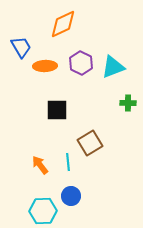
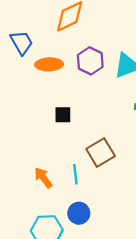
black square: (57, 110) -> (63, 115), size x0.7

